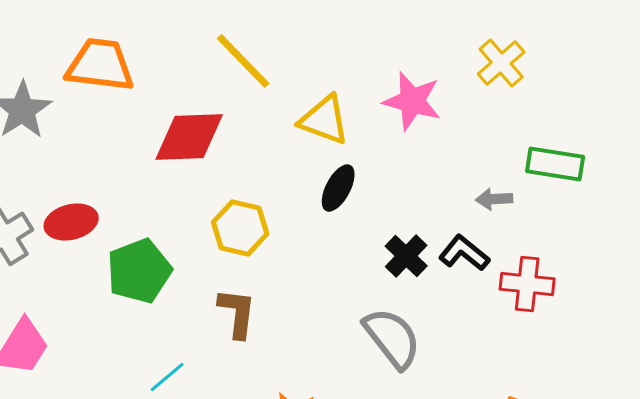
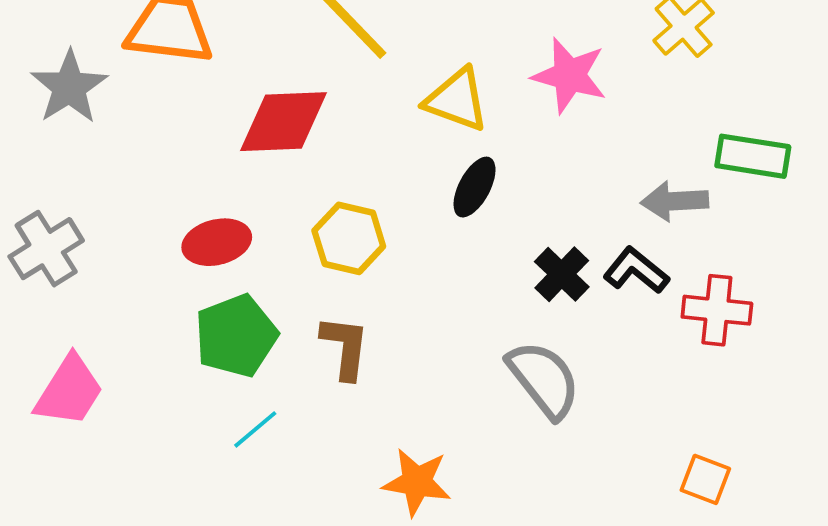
gray arrow: (494, 199) -> (675, 201), size x1.4
red ellipse: (71, 222) -> (217, 242), moved
green pentagon: (139, 271) -> (236, 336), moved

